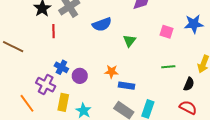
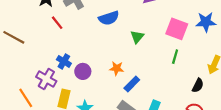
red line: (53, 31) -> (57, 23), turned -40
pink square: (167, 32) -> (177, 29), size x1.5
green line: (168, 67) -> (175, 57), moved, turned -72
blue rectangle: (127, 86) -> (132, 84), turned -56

